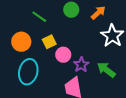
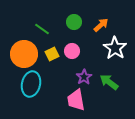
orange circle: (21, 42) -> (24, 54), size x1.4
pink circle: (63, 55) -> (72, 51), moved

